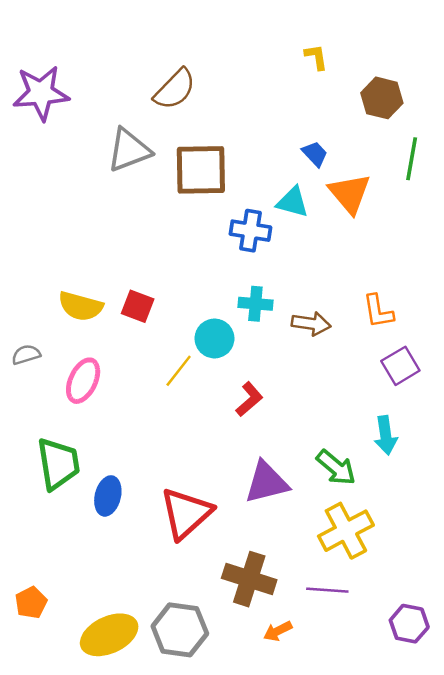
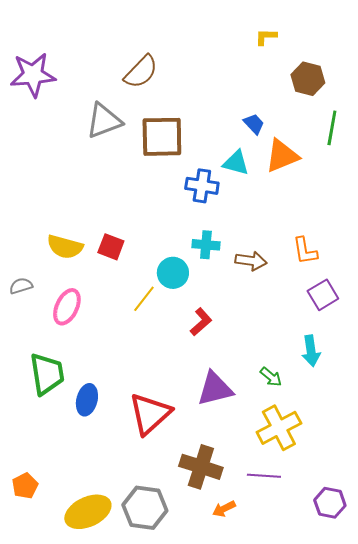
yellow L-shape: (316, 57) -> (266, 37), moved, turned -80
orange triangle: (350, 193) -> (282, 156), turned 48
green arrow: (336, 467) -> (271, 377), size x0.7

